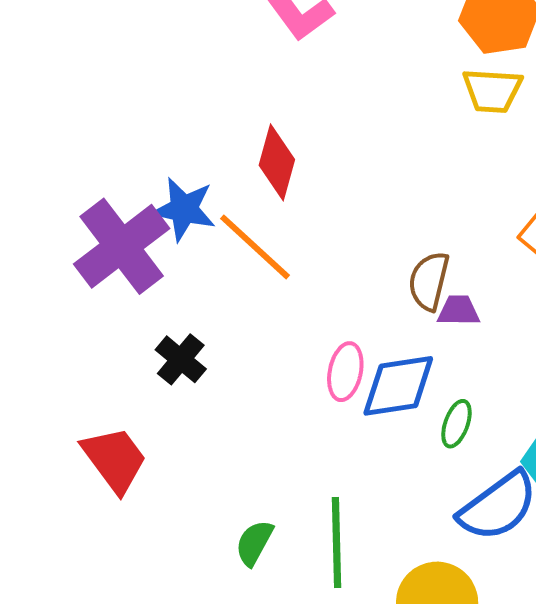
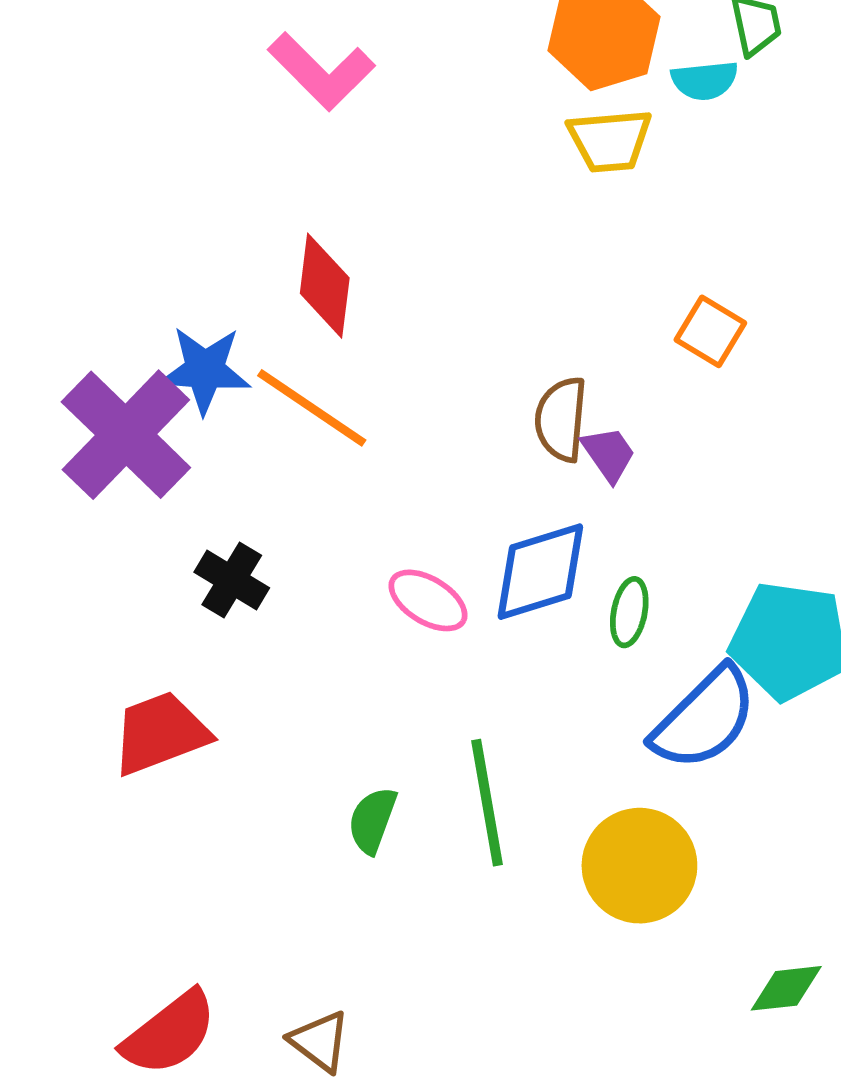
purple trapezoid: (459, 310) -> (609, 454), turned 63
pink ellipse: (345, 372) -> (428, 600), moved, turned -62
red trapezoid: (115, 459) -> (160, 733), turned -66

